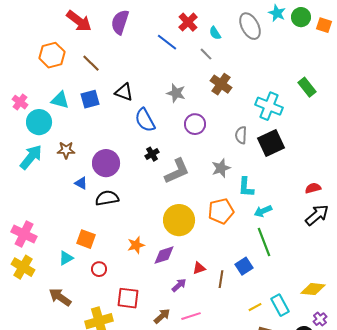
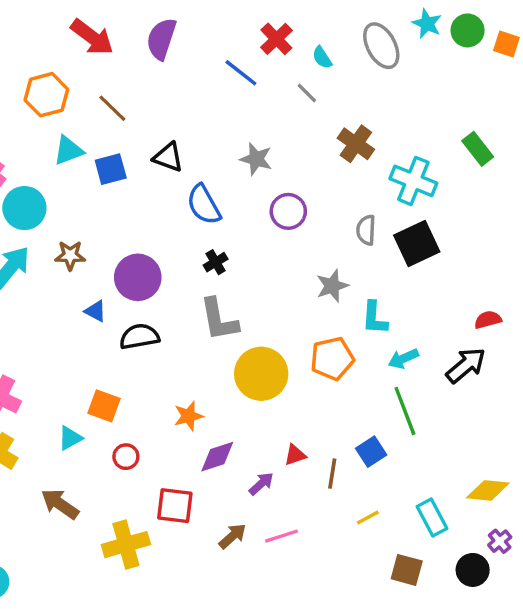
brown cross: (221, 84) -> (356, 144), moved
cyan triangle: (60, 100) -> (68, 151), moved, turned -36
gray L-shape: (177, 171) -> (219, 320), moved, turned 104
black arrow: (317, 215) -> (466, 365), moved
purple diamond: (164, 255) -> (217, 457), moved
yellow line: (255, 307) -> (368, 518), moved

